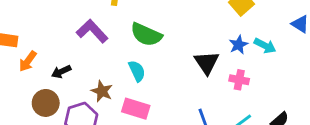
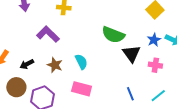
green semicircle: (146, 35) -> (113, 35), moved
brown star: (102, 91) -> (55, 65), moved

